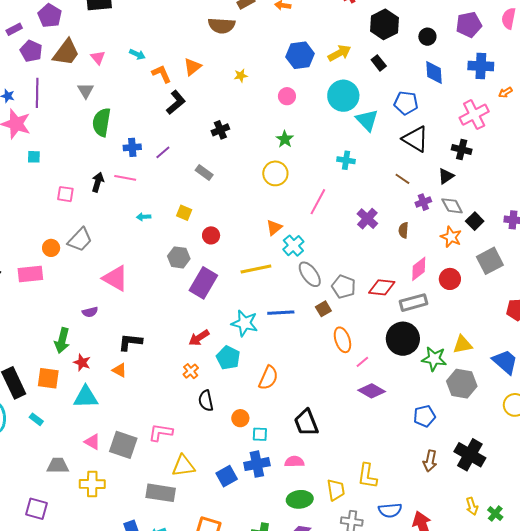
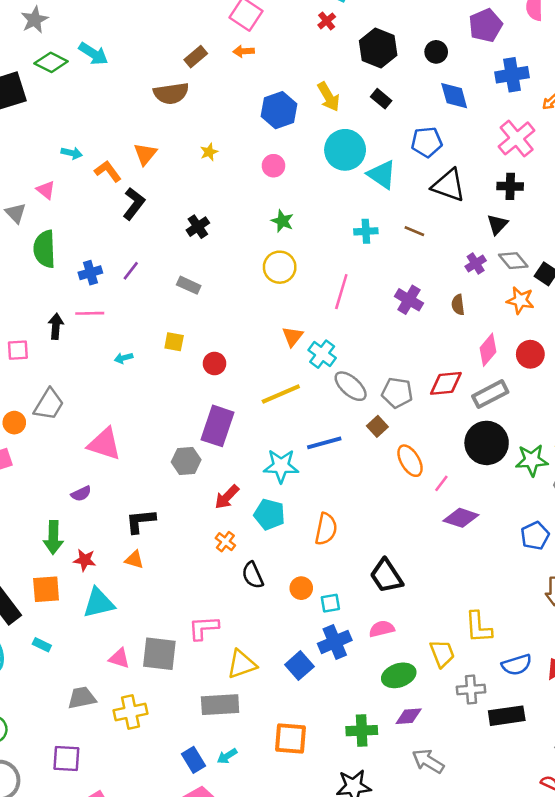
yellow arrow: (339, 53) -> (329, 97), turned 100
pink triangle: (98, 58) -> (46, 190), moved
brown line: (402, 179) -> (414, 231), moved
gray hexagon: (179, 257) -> (186, 461), moved

